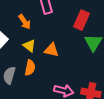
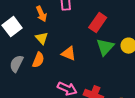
orange triangle: (51, 50) -> (69, 53), moved

